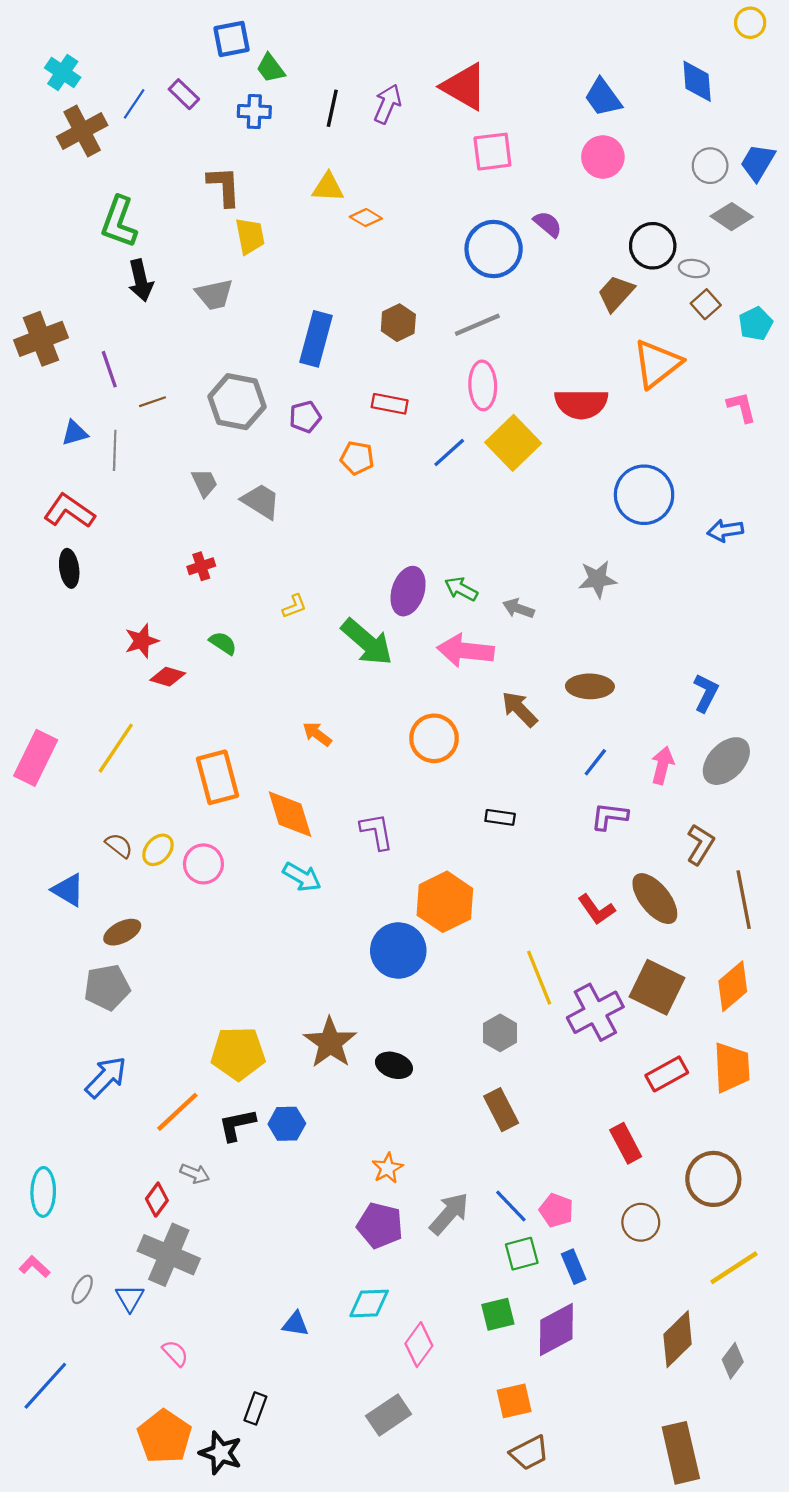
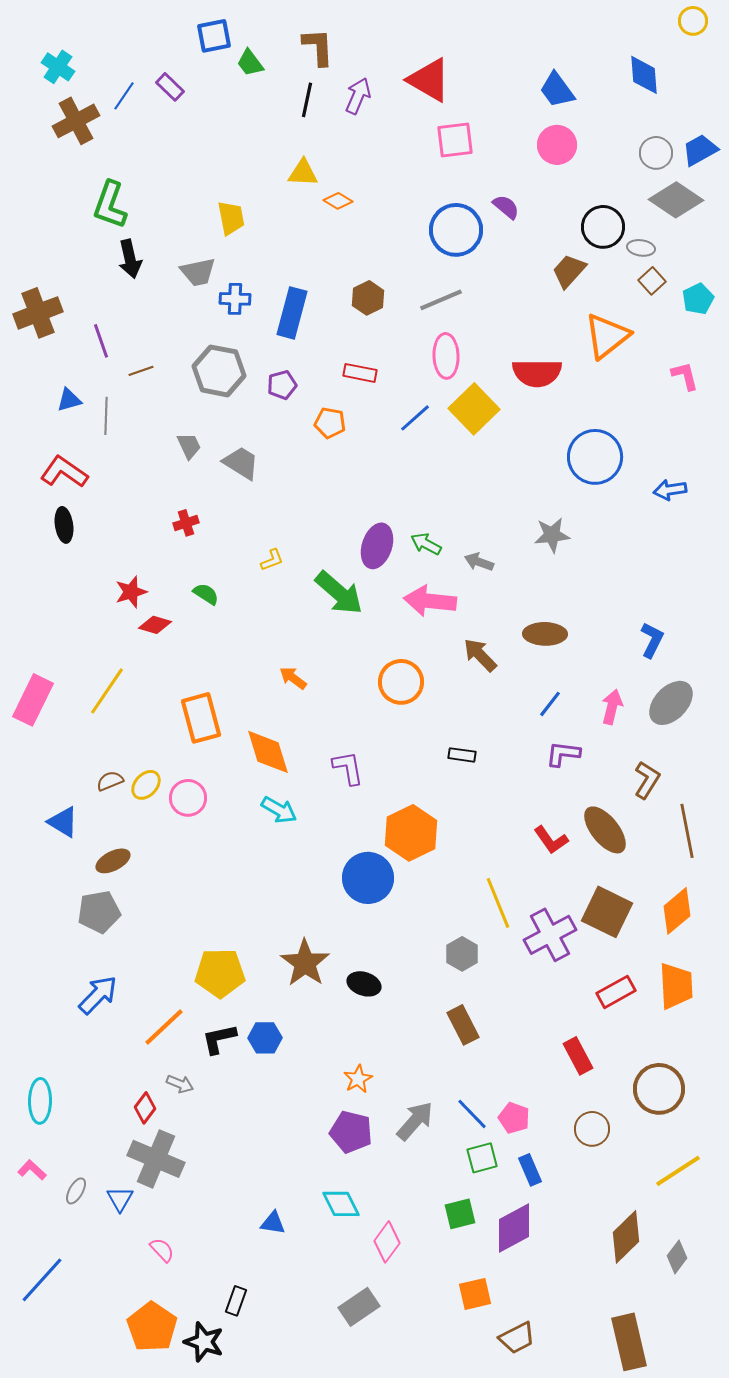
blue cross: (254, 112) -> (235, 299), moved
blue trapezoid: (758, 162) -> (700, 150), turned 30
brown L-shape: (224, 186) -> (318, 47), moved
gray diamond: (732, 217) -> (676, 200), size x1.4
brown semicircle: (119, 846) -> (110, 781), turned -60
cyan diamond: (369, 1303) -> (341, 1204), turned 66
brown trapezoid: (529, 1453) -> (517, 1338), moved

